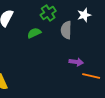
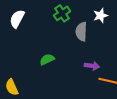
green semicircle: (34, 33) -> (47, 59), moved

